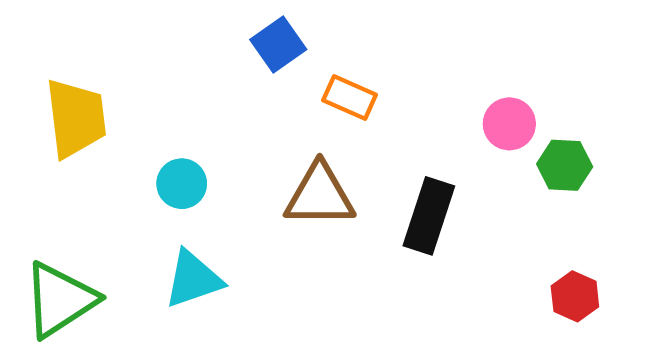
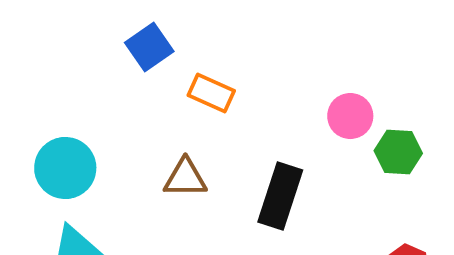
cyan circle: (182, 184) -> (65, 168), size x1.4
brown triangle: (320, 195) -> (185, 178), size x0.7

